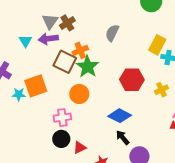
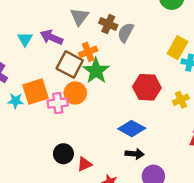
gray triangle: (50, 21) -> (80, 17), moved
brown cross: (67, 23) -> (108, 24), moved, turned -35
purple arrow: (48, 39) -> (52, 37), turned 30
orange circle: (79, 94) -> (75, 93), moved
pink cross: (62, 118) -> (58, 103), moved
black arrow: (123, 137) -> (135, 154), turned 133

